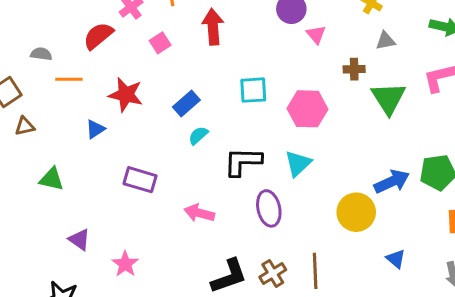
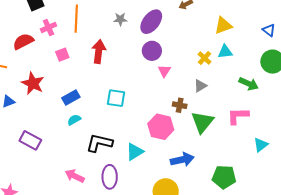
gray triangle: (385, 41) -> (200, 86), moved, turned -32
brown cross: (354, 69) -> (180, 105), moved
pink hexagon: (308, 109) -> (161, 127), moved
blue arrow: (392, 182) -> (182, 160), moved
pink arrow: (199, 213) -> (75, 176), moved

